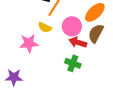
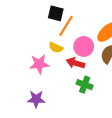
red arrow: (78, 42) -> (75, 63), moved
purple star: (14, 77) -> (36, 99), moved

